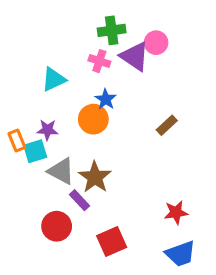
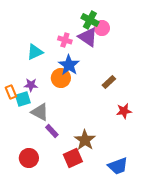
green cross: (112, 30) -> (90, 20), moved, turned 36
blue star: (106, 99) -> (69, 65), size x1.5
brown star: (95, 177) -> (85, 140), moved
red star: (176, 212) -> (124, 111), moved
red circle: (57, 226) -> (29, 158), moved

